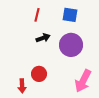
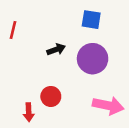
red line: (37, 15) -> (13, 30), moved
pink arrow: (83, 81) -> (108, 106), turned -105

